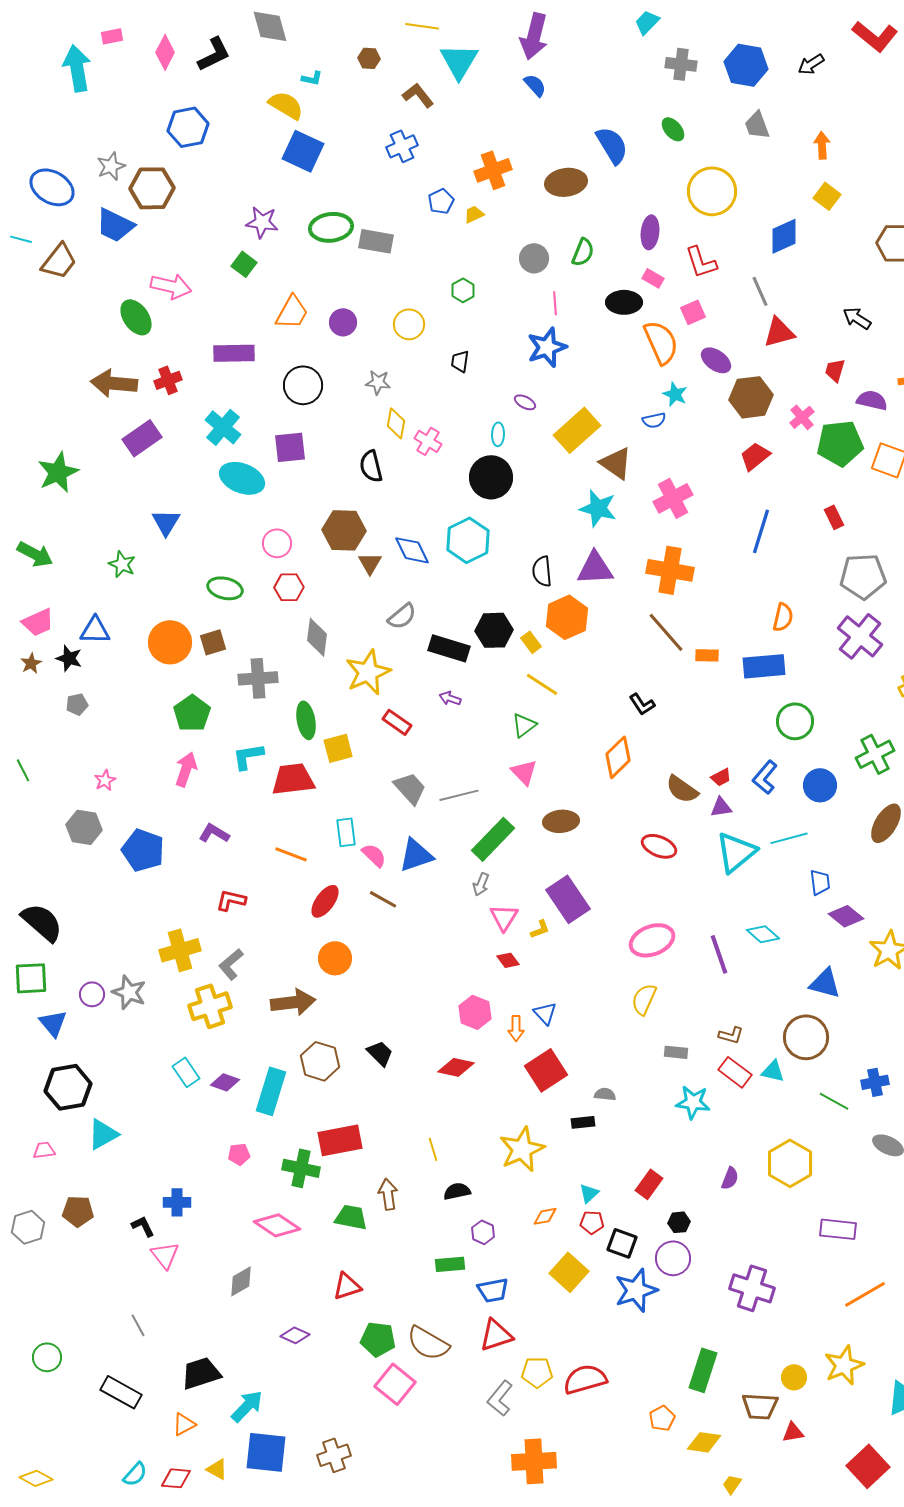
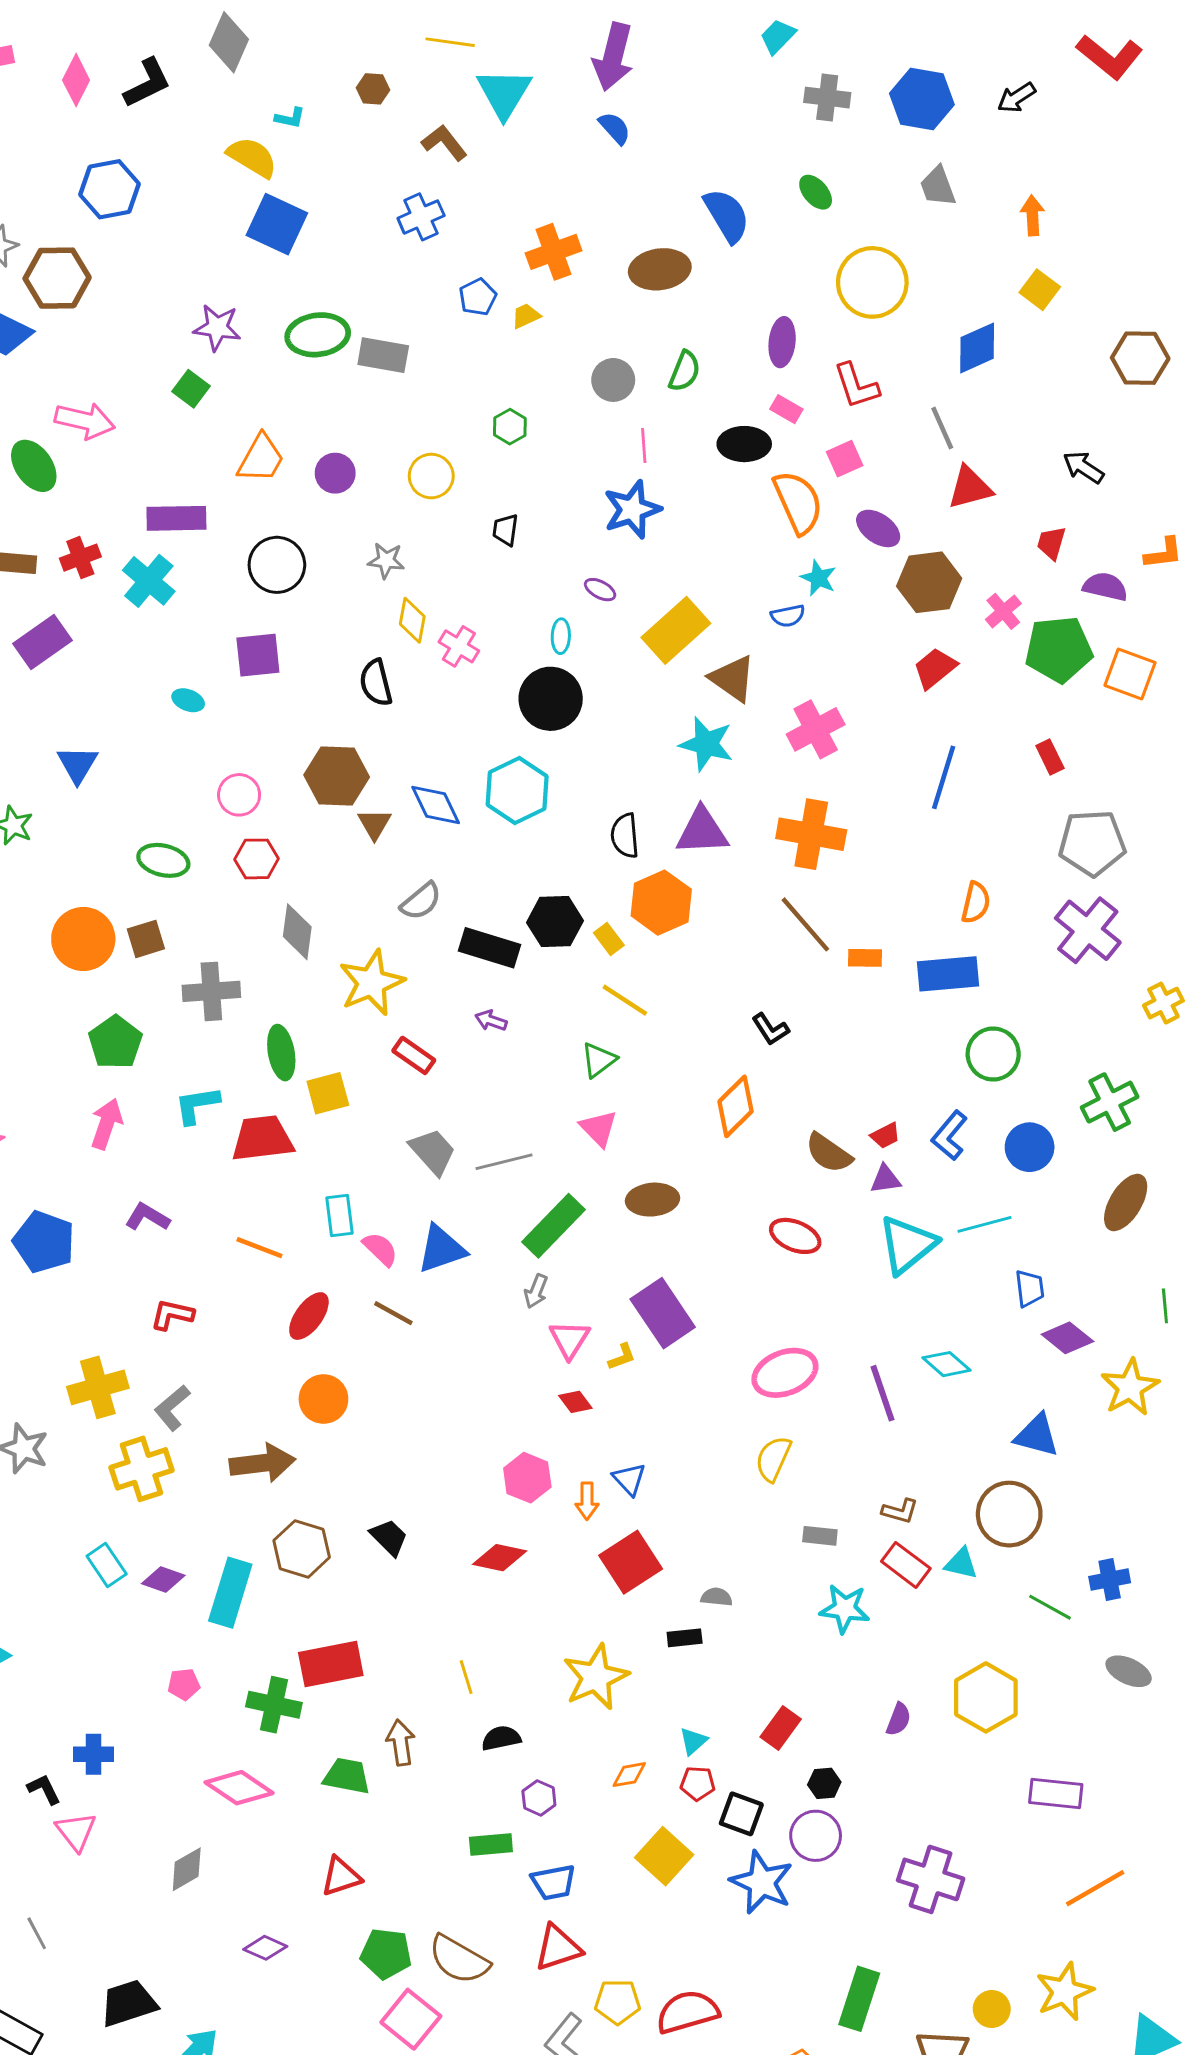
gray diamond: (270, 26) -> (229, 42), turned 39
cyan cross: (223, 427) -> (149, 581), moved
cyan ellipse: (242, 478) -> (188, 700), size x0.5
blue star: (636, 1290) -> (762, 1882), turned -30

